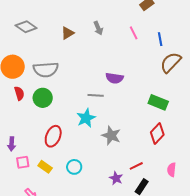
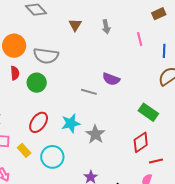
brown triangle: (68, 33) -> (75, 25), turned -40
cyan star: (86, 118) -> (71, 123), moved
red line: (136, 166) -> (156, 161), moved
cyan circle: (74, 167) -> (52, 157), size x1.5

